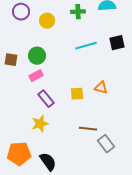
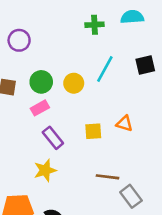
purple circle: (21, 12) -> (19, 40), moved
yellow circle: (47, 21) -> (74, 83), moved
cyan line: (86, 46) -> (105, 69), turned -45

